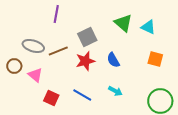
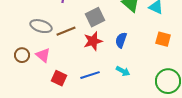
blue semicircle: (113, 60) -> (121, 40), turned 49
brown circle: (14, 66) -> (22, 55), moved
blue line: (82, 95) -> (90, 75), turned -48

